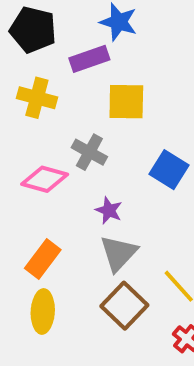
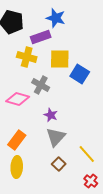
yellow cross: (37, 98) -> (27, 57), moved
blue square: (169, 170) -> (80, 74), moved
brown square: (124, 306) -> (59, 164), size x0.6

